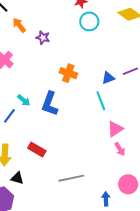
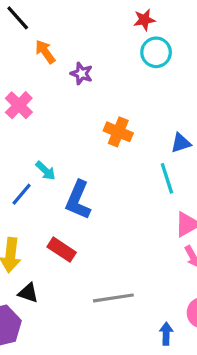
blue L-shape: (50, 104) -> (78, 200), moved

